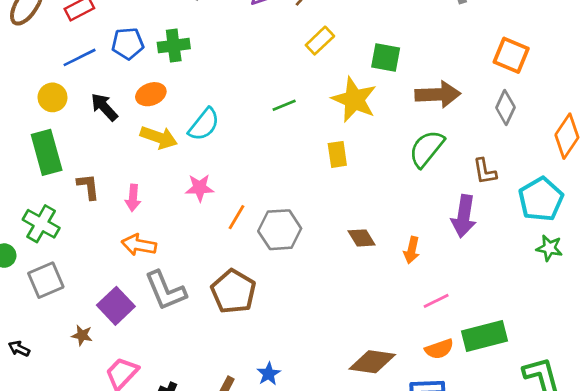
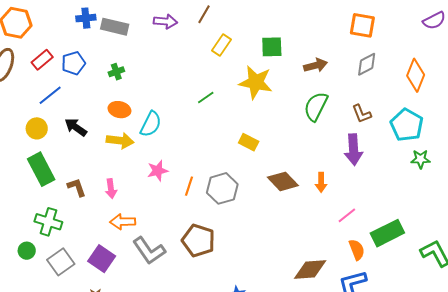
blue pentagon: (128, 44) -> (73, 63), moved
green cross: (174, 46) -> (116, 72), size x0.7
orange ellipse: (151, 94) -> (119, 110), moved, turned 45
brown arrow: (438, 94) -> (315, 65), size x0.7
gray diamond: (505, 108) -> (367, 64), turned 50
yellow rectangle: (337, 154) -> (249, 142), moved, turned -42
brown diamond: (362, 238) -> (283, 181), size x1.4
purple square: (116, 306) -> (102, 259), moved
orange semicircle: (439, 349) -> (357, 250), turned -80

